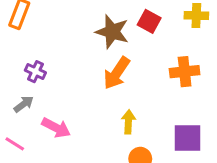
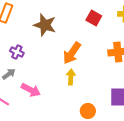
brown star: (112, 32) -> (45, 25), moved
yellow arrow: (128, 122) -> (71, 77), moved

